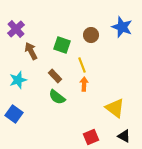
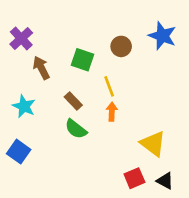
cyan star: (18, 80) -> (24, 106), turned -30
red square: (91, 137) -> (134, 178), moved

